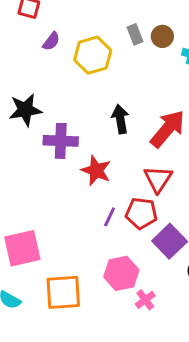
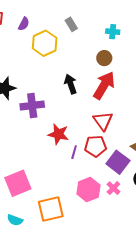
brown circle: (162, 36) -> (104, 58), moved
purple semicircle: (51, 41) -> (24, 24), moved
red star: (96, 171) -> (58, 134), moved
pink cross: (145, 300) -> (113, 188), moved

